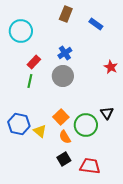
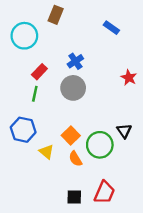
brown rectangle: (66, 14) -> (56, 15), moved
blue hexagon: (19, 124) -> (23, 130), moved
black square: (64, 159) -> (74, 197), moved, turned 32
red trapezoid: (90, 166) -> (104, 192), turned 105

